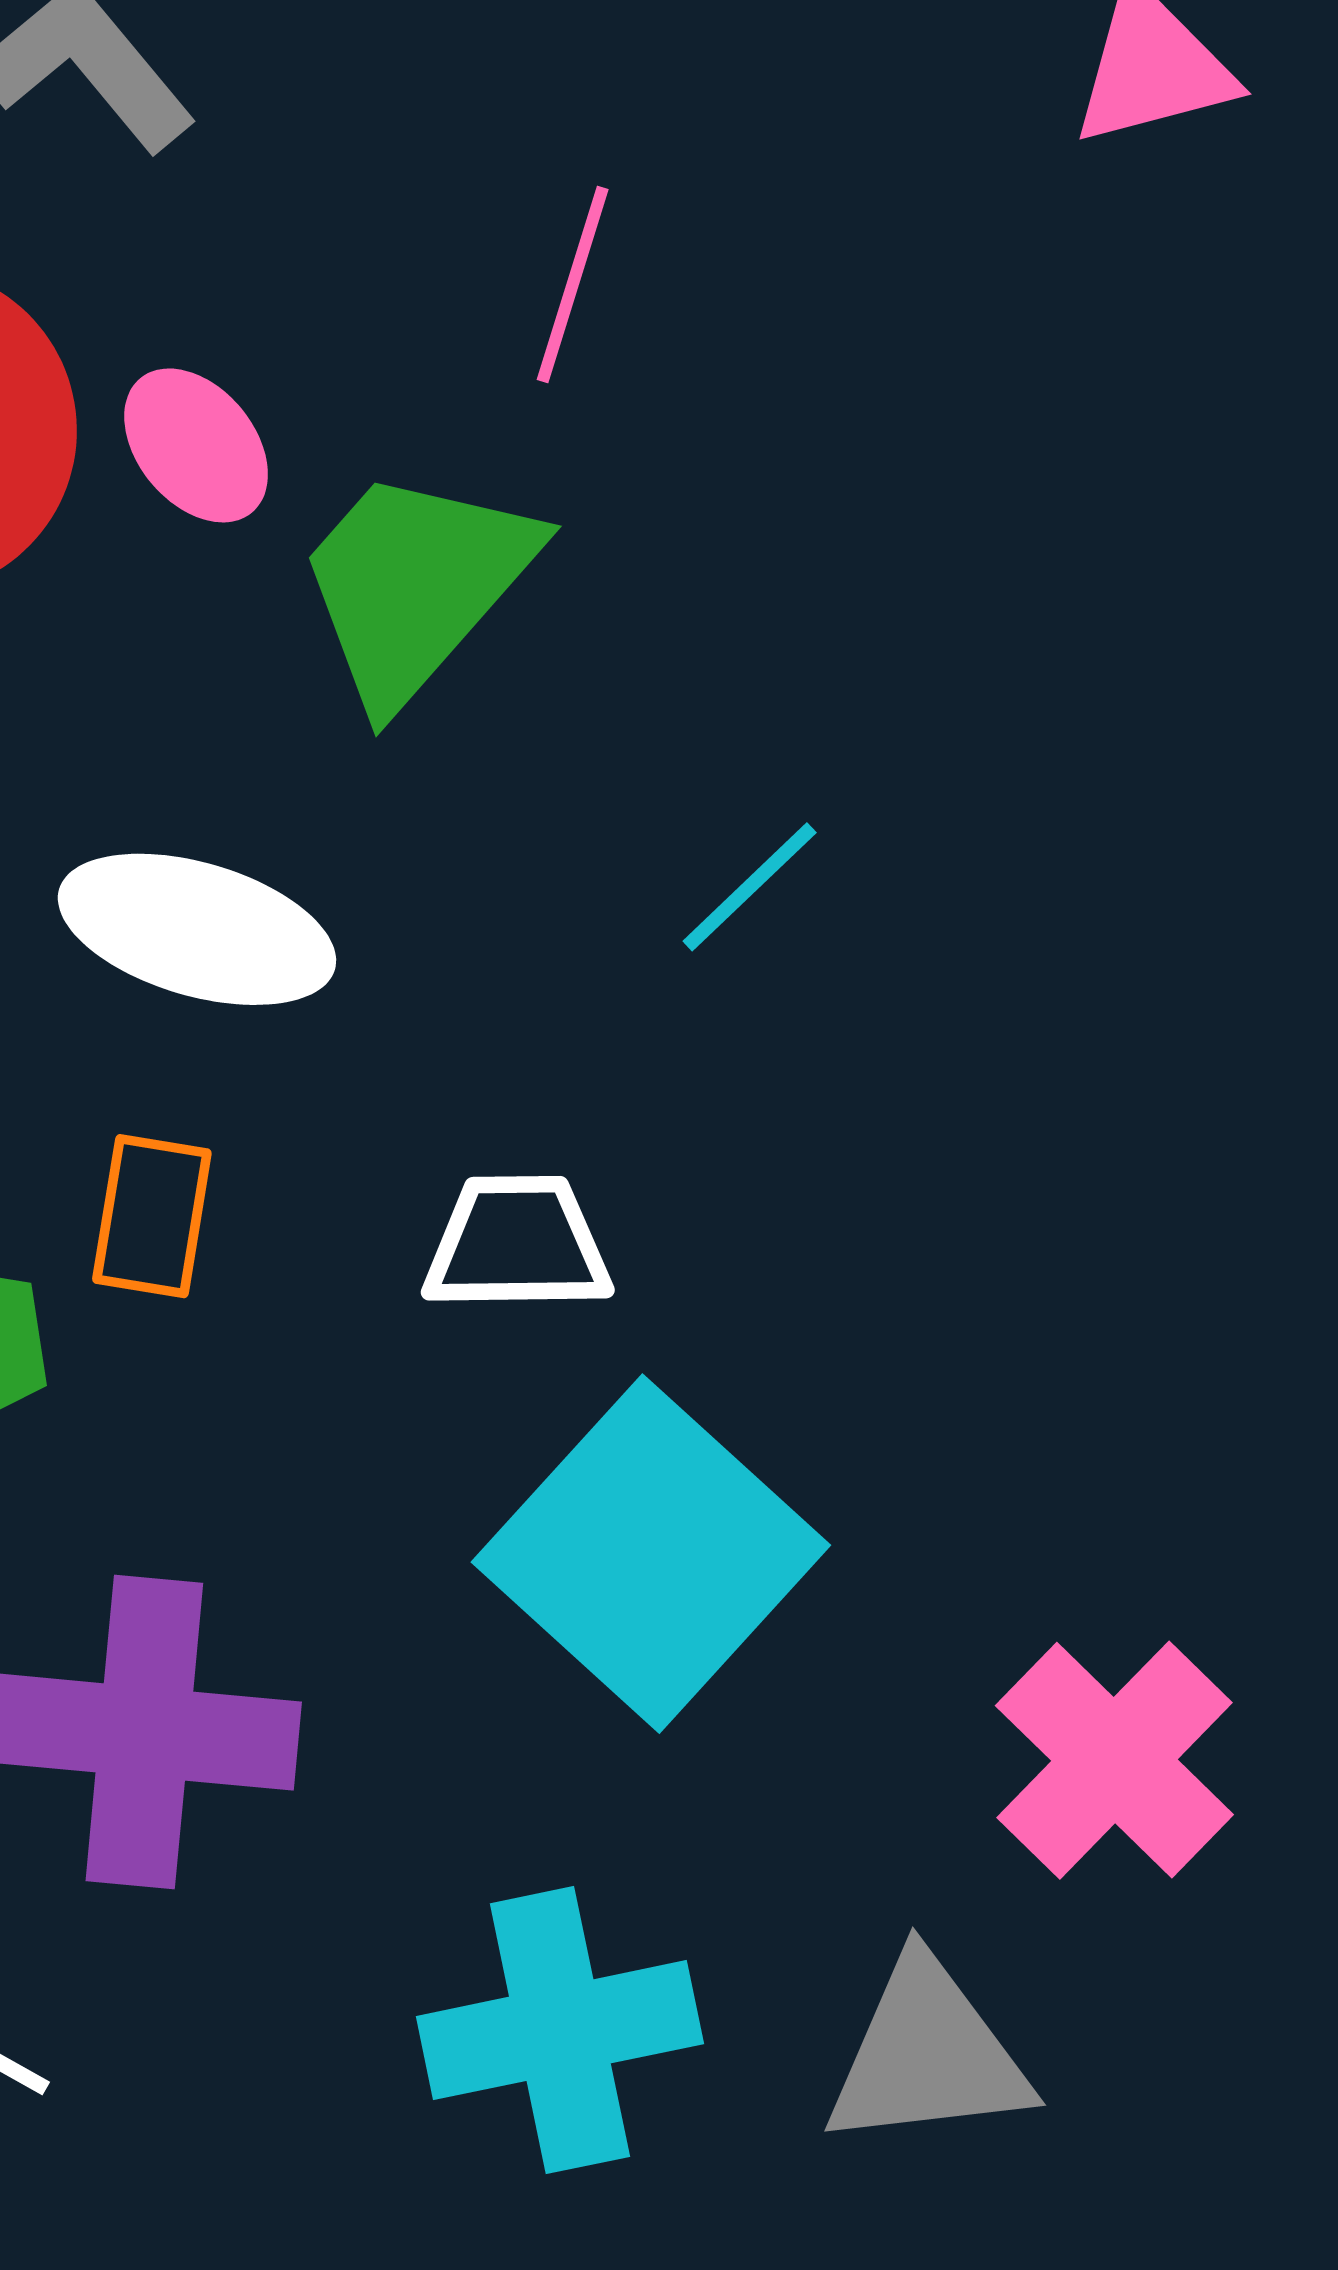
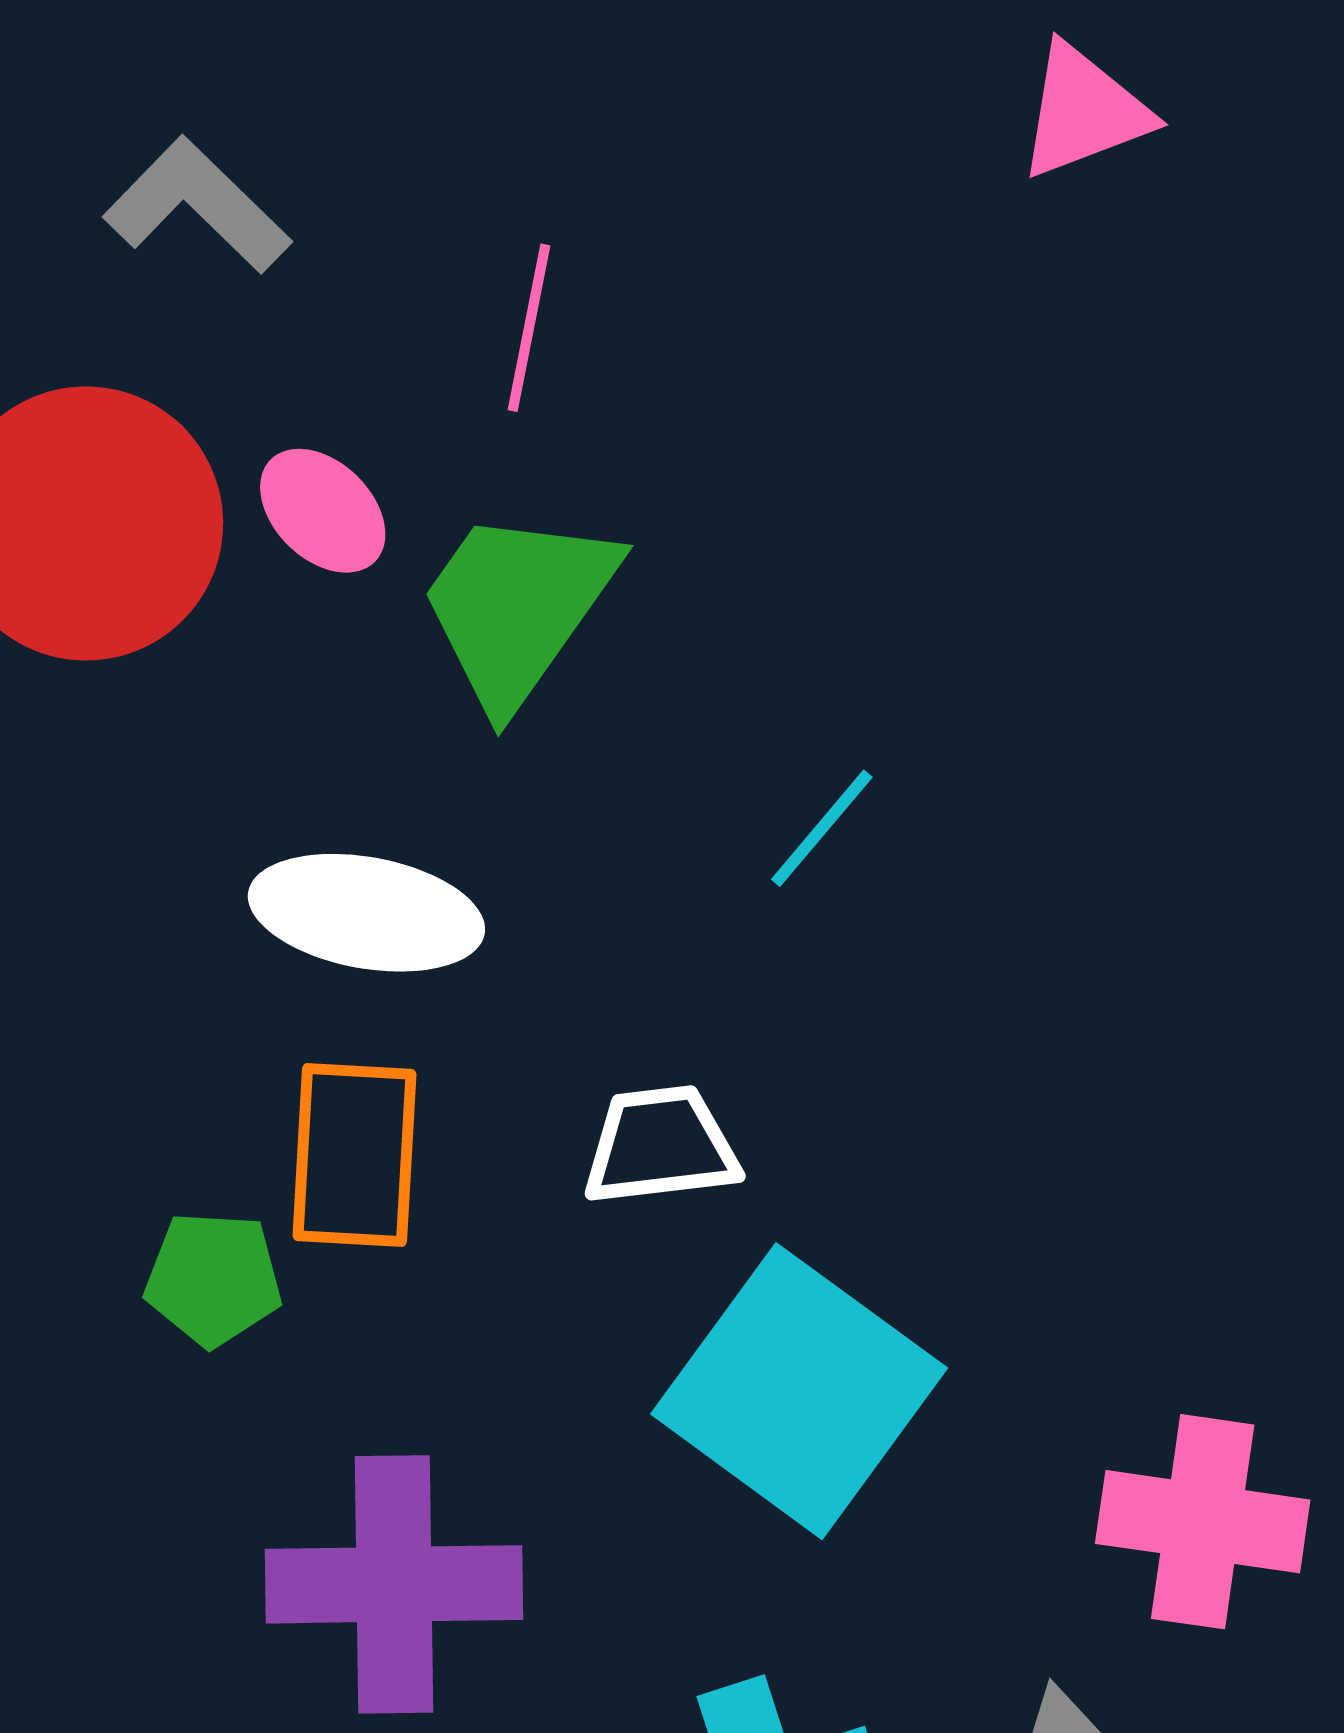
pink line: (573, 285) -> (529, 328), moved
orange rectangle: (152, 1216) -> (354, 1155), size x1.4
pink cross: (1114, 1760) -> (1203, 1522), turned -30

